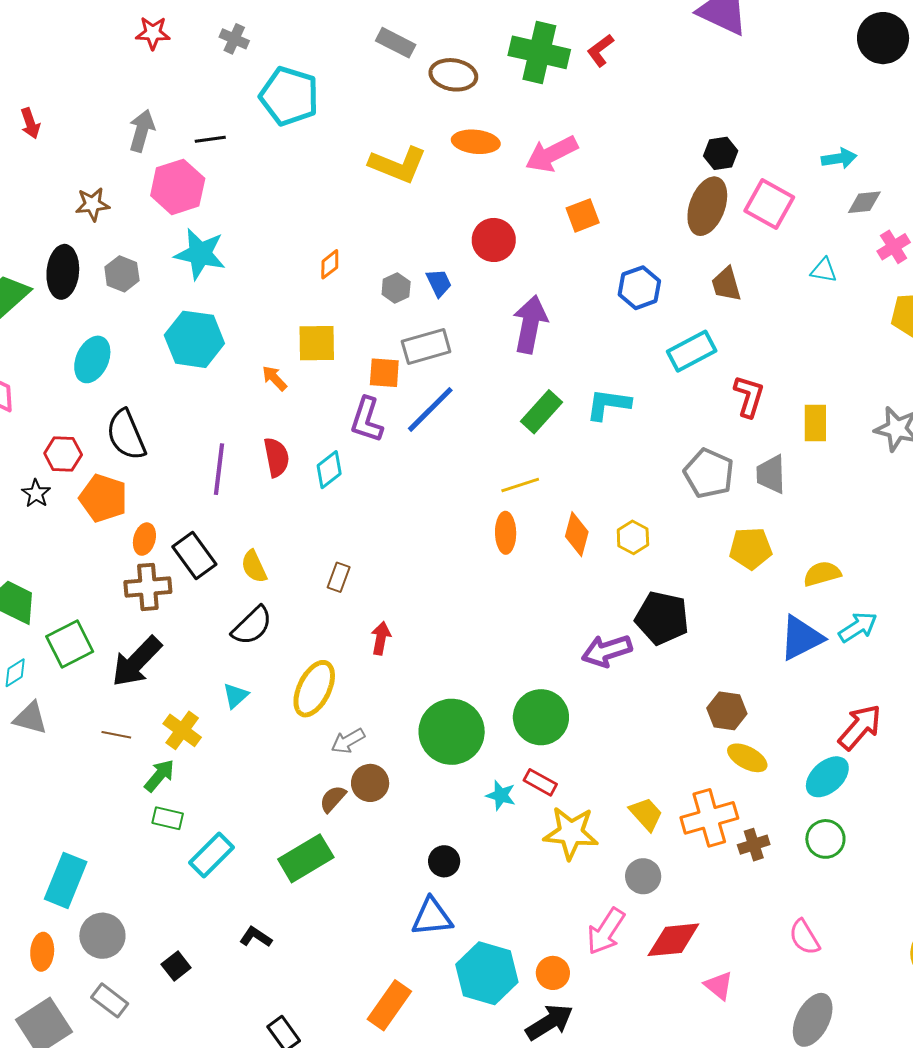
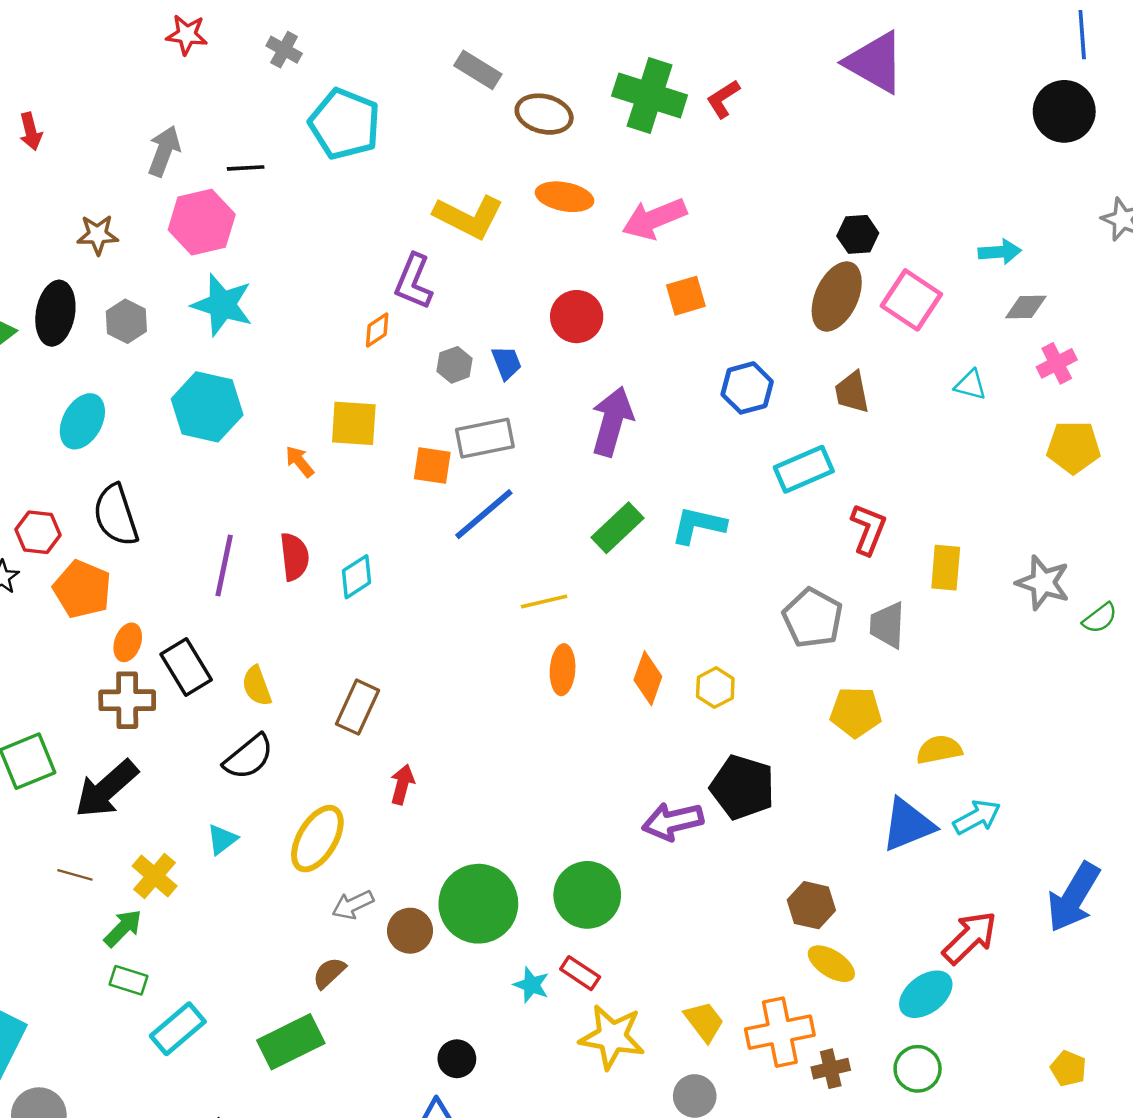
purple L-shape: (367, 420) -> (414, 282), moved
yellow line: (520, 485) -> (544, 602), moved
brown rectangle: (339, 577) -> (357, 707), size x1.5
brown circle: (370, 783) -> (410, 931), moved

